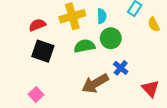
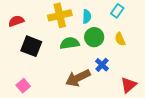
yellow semicircle: (154, 24) -> (120, 39), moved
red semicircle: (37, 25) -> (16, 21), moved
red triangle: (150, 88) -> (129, 85), turned 30

